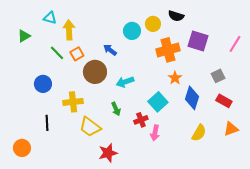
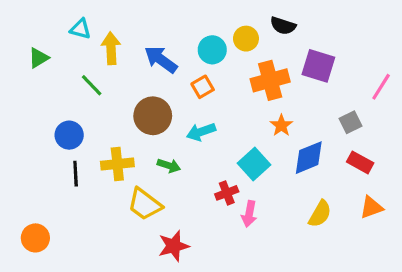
pink line: (235, 44) -> (381, 87), moved
blue arrow: (110, 50) -> (161, 59), moved, size x1.5
orange square: (77, 54) -> (203, 87), moved
blue diamond: (192, 98) -> (309, 158), turned 50
green arrow: (116, 109) -> (169, 166), moved, turned -48
black line: (47, 123) -> (76, 174), moved

